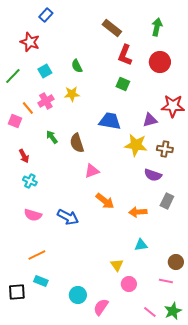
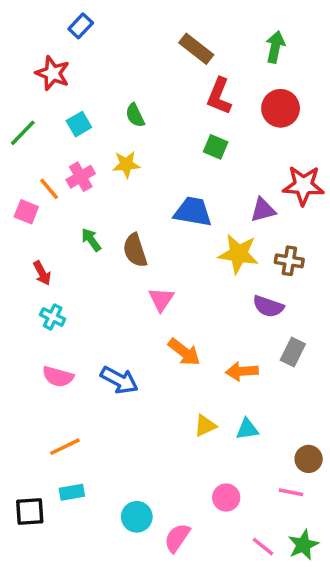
pink triangle: (92, 171) -> (161, 299), turned -35
yellow triangle: (117, 265) -> (205, 426), moved, turned 40
cyan rectangle: (41, 281) -> (72, 492), turned -32

